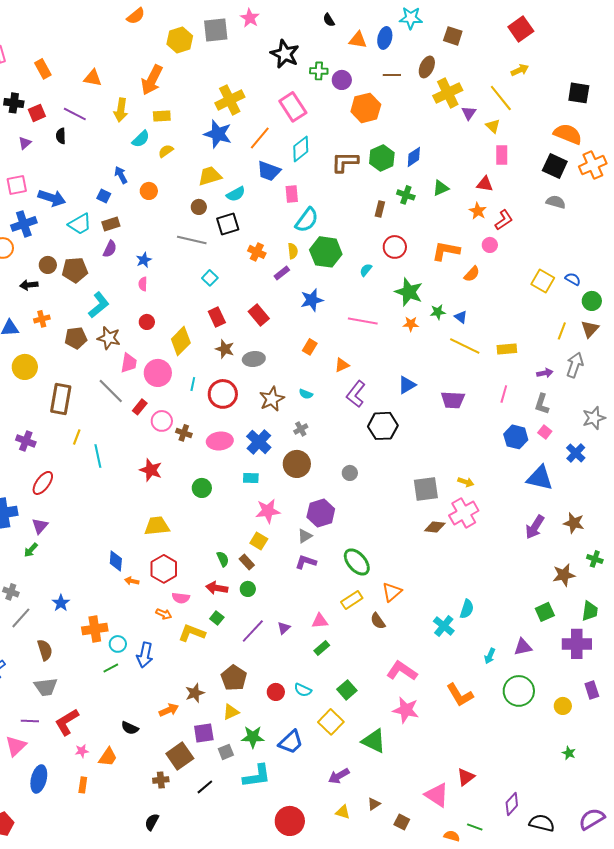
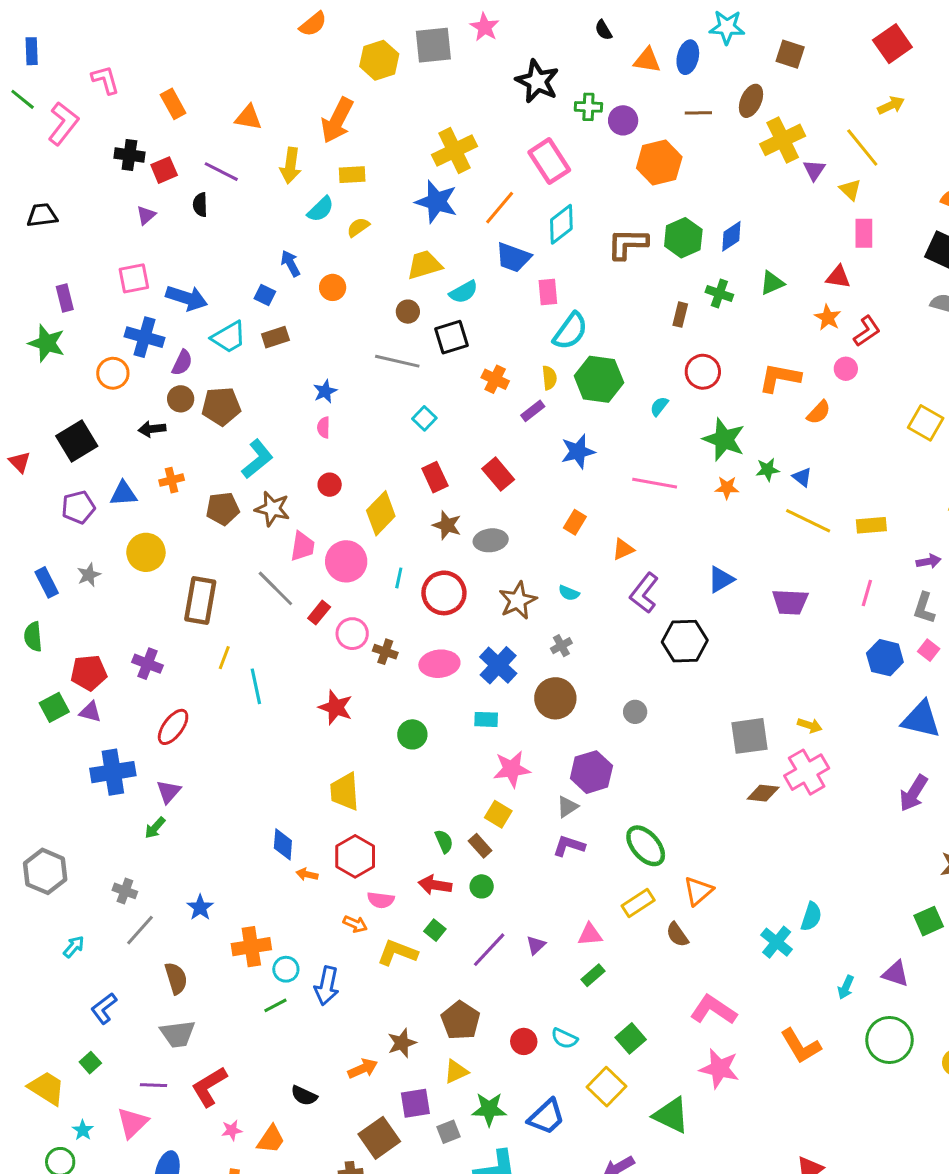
blue cross: (24, 224) -> (144, 337), turned 35
purple semicircle: (110, 249) -> (182, 363), moved
yellow trapezoid: (157, 526) -> (345, 792), turned -88
purple triangle: (523, 647) -> (895, 974), turned 30

